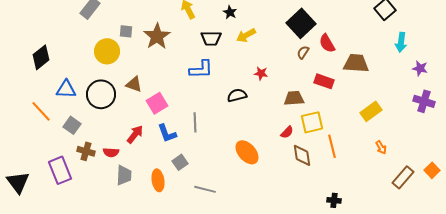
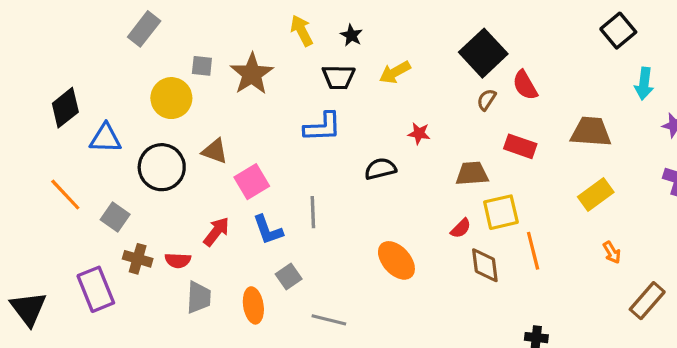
black star: (230, 12) -> (351, 35), moved
brown trapezoid: (356, 63) -> (591, 132), moved
blue triangle: (66, 89) -> (105, 138), moved

